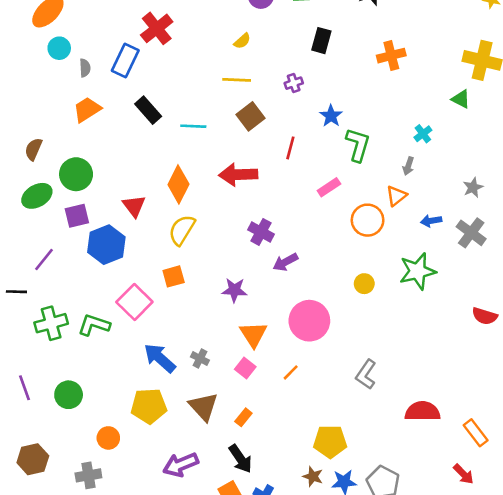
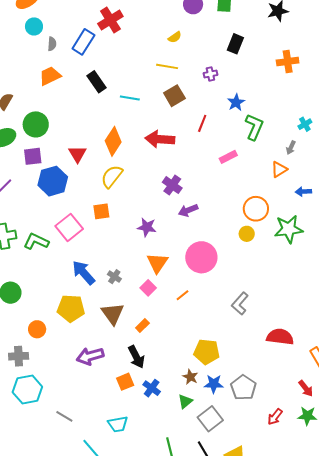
orange circle: (368, 220) -> (256, 209), moved

